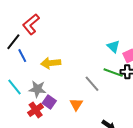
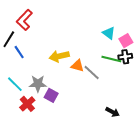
yellow arrow: (51, 63) -> (59, 56), moved
orange triangle: (76, 104) -> (77, 66), moved, turned -40
red cross: (36, 110) -> (27, 104), moved

